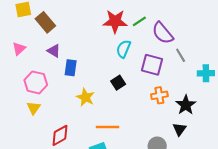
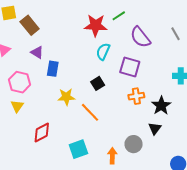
green line: (139, 21) -> (119, 16), moved
gray line: (181, 55) -> (175, 34), moved
yellow star: (85, 97) -> (66, 97), turned -30
orange line: (108, 127) -> (90, 112), moved, turned 45

